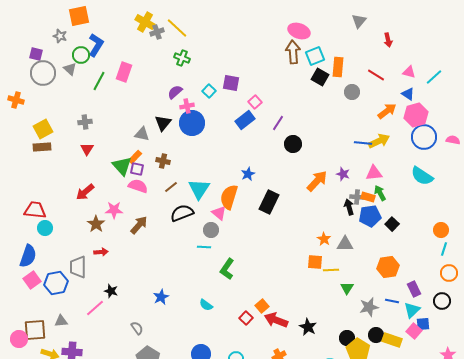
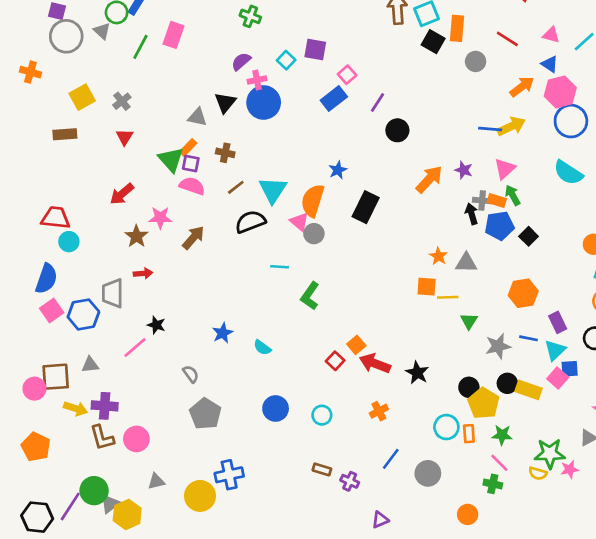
gray cross: (85, 122) -> (122, 101), turned -32
yellow square: (43, 129) -> (82, 97), moved
pink triangle: (374, 173) -> (505, 169), turned -36
gray circle: (211, 230) -> (314, 234), moved
cyan semicircle: (206, 305) -> (262, 348), moved

